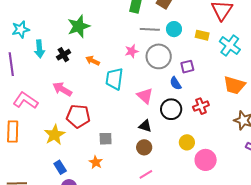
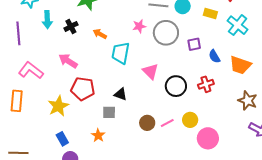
blue semicircle: (176, 83) -> (214, 56), moved
black triangle: (145, 126) -> (120, 94), moved
pink line: (146, 174) -> (167, 123), moved

